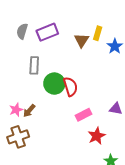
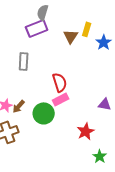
gray semicircle: (22, 31) -> (43, 12), moved
green circle: (54, 84) -> (44, 113), moved
pink rectangle: (84, 115) -> (61, 99), moved

